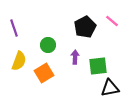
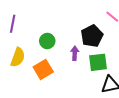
black pentagon: (85, 27) -> (92, 36), moved
purple line: (14, 28) -> (13, 24), turned 30

